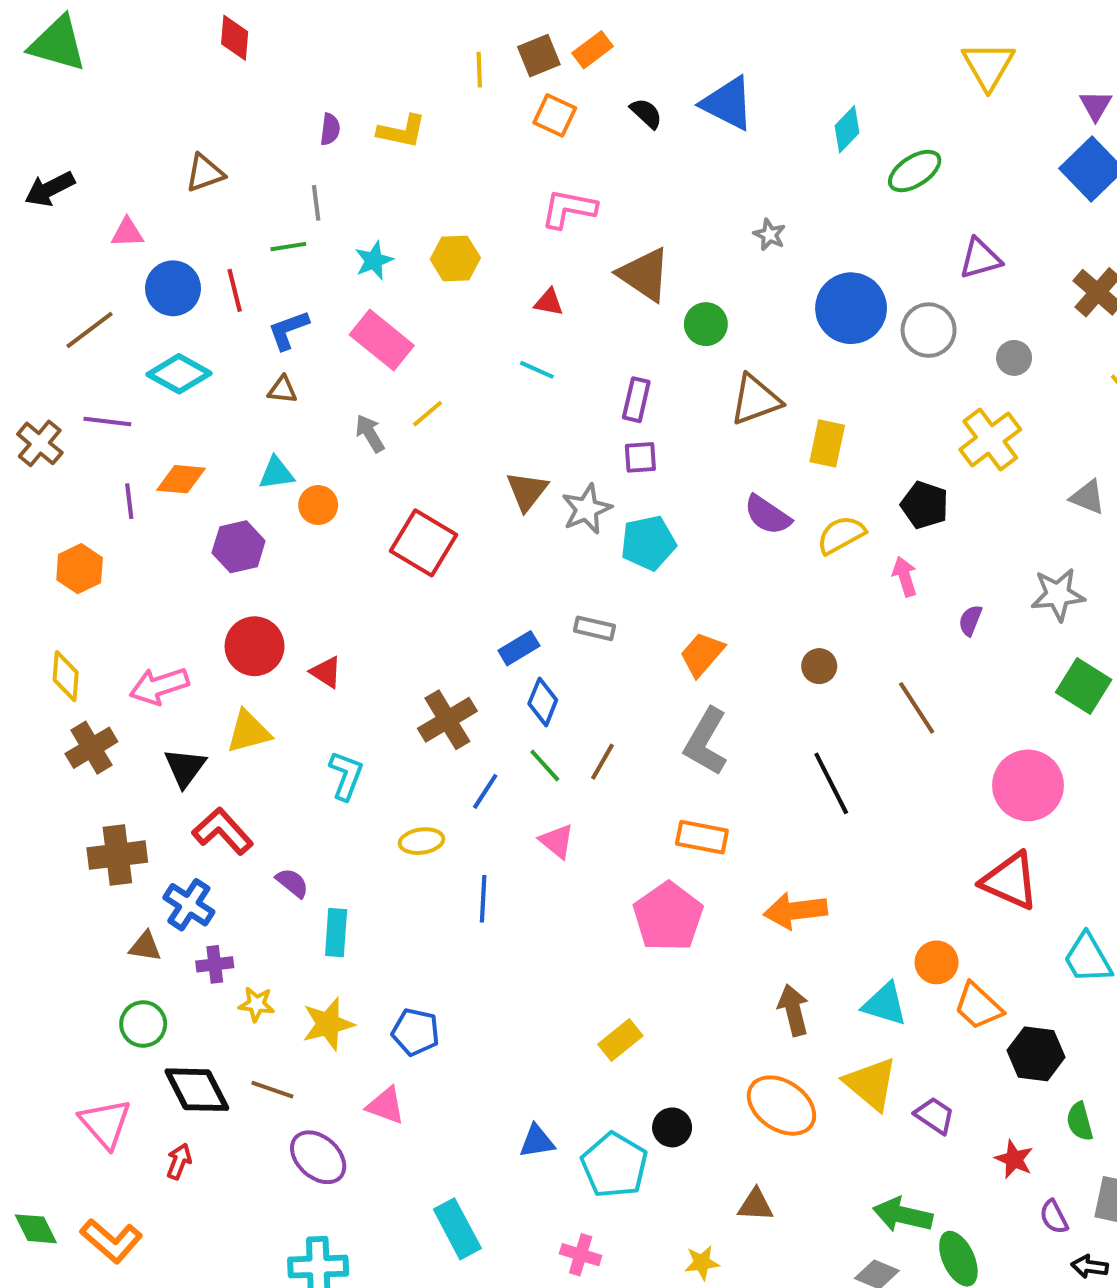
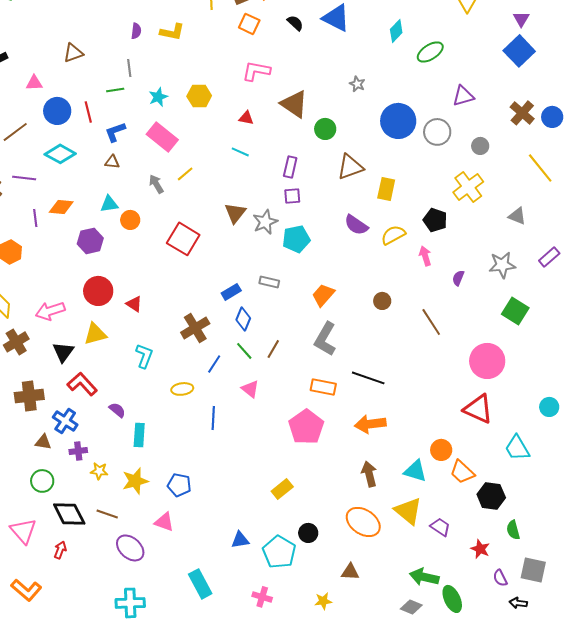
black line: (831, 783) -> (368, 378), moved, turned -44

